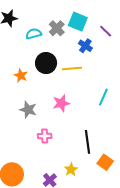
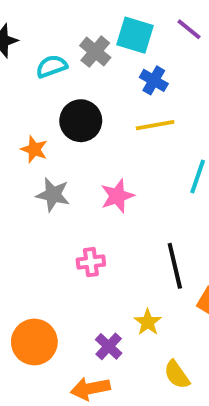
purple line: (106, 31) -> (189, 29), moved
yellow line: (72, 69) -> (155, 125), moved
gray star: (28, 110) -> (53, 195), moved

